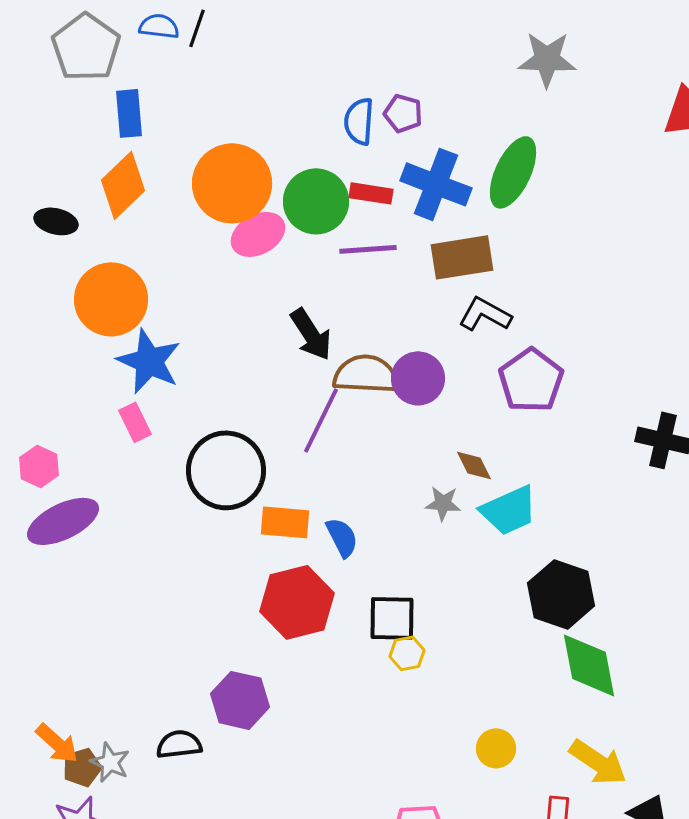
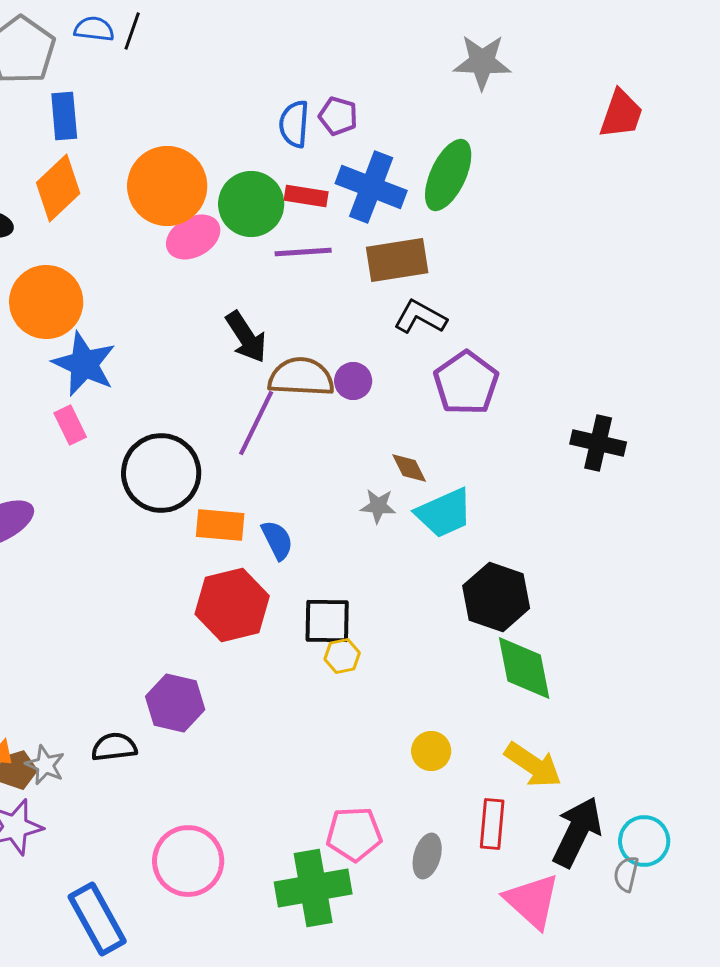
purple circle: (418, 378) -> (353, 381), size x0.7

